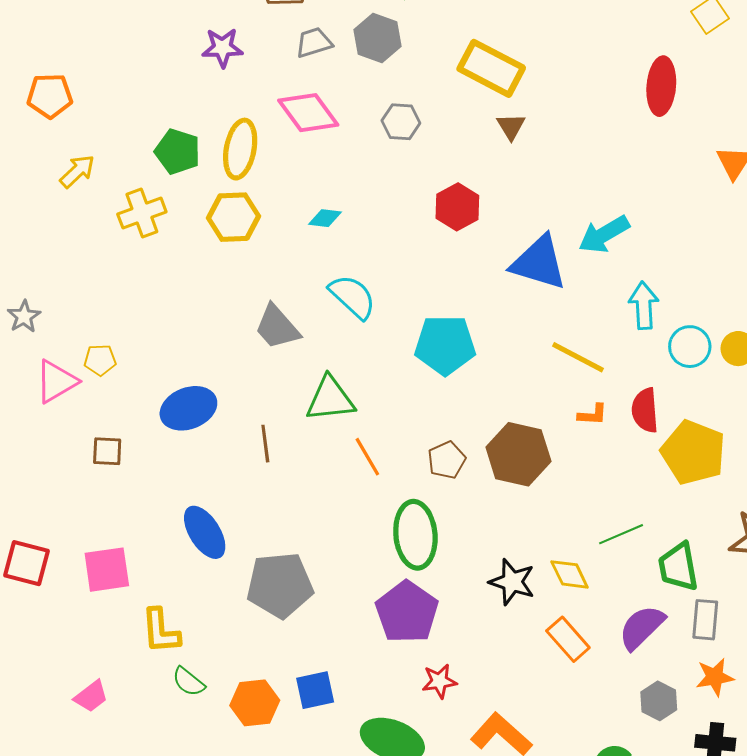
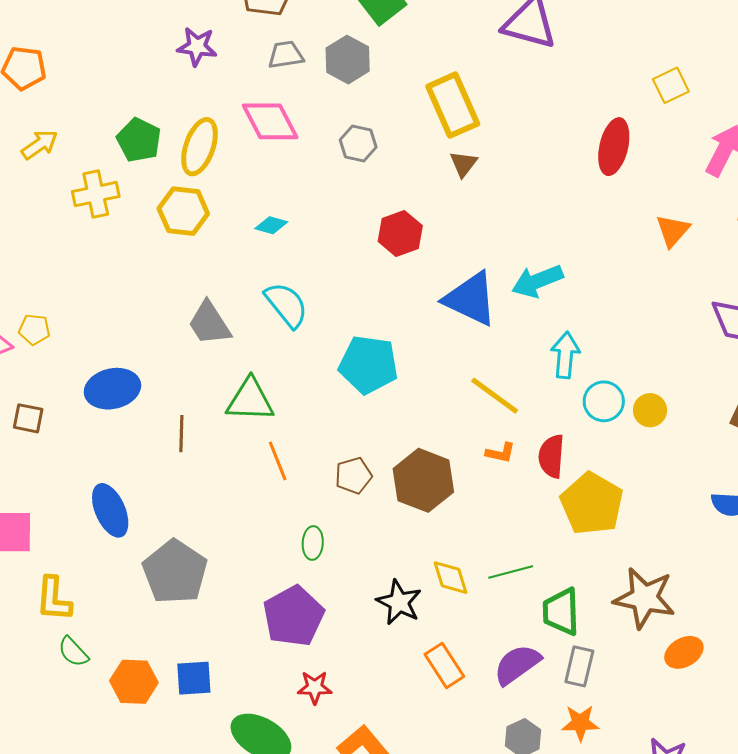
yellow rectangle: (491, 68) -> (453, 105), turned 30
green ellipse: (415, 535) -> (313, 543), size x0.5
yellow diamond: (570, 574) -> (450, 578), moved
gray pentagon: (280, 585) -> (175, 572), turned 30

